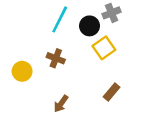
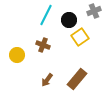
gray cross: (112, 13) -> (94, 11), moved
brown rectangle: (112, 92) -> (77, 79), moved, size x1.5

